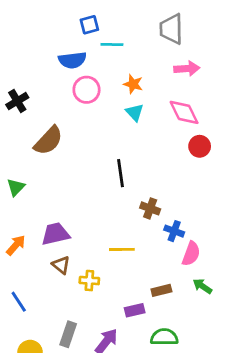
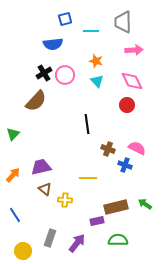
cyan line: (112, 45) -> (91, 31), moved
pink circle: (87, 90) -> (65, 75), moved
black cross: (17, 101) -> (44, 73), moved
red circle: (200, 146) -> (127, 105), moved
pink semicircle: (191, 254) -> (137, 148), moved, turned -84
brown rectangle: (161, 290) -> (116, 207), size x1.6

